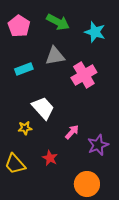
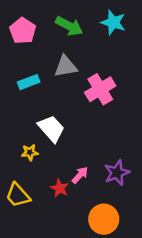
cyan star: (95, 32) -> (113, 22), moved
pink arrow: (72, 132) -> (80, 175), moved

